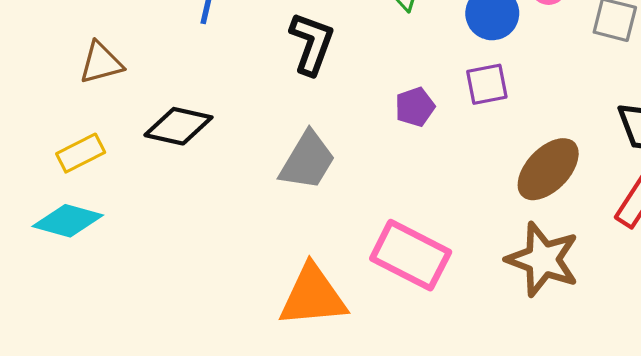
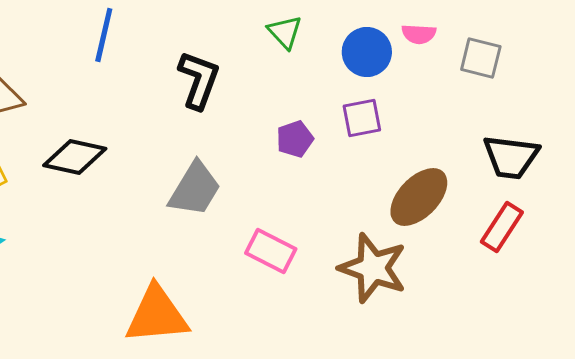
pink rectangle: (411, 255) -> (271, 251), moved, size x0.7
brown star: (543, 259) -> (373, 268), moved
orange triangle: (313, 296) -> (157, 315), moved

